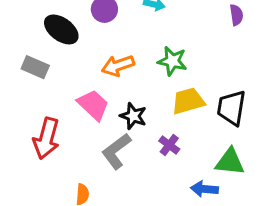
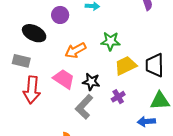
red arrow: (46, 138) -> (32, 90), moved
purple cross: (169, 145) -> (118, 97), turned 32

